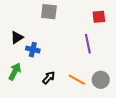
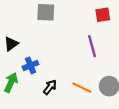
blue cross: (33, 50) -> (31, 65), moved, turned -32

